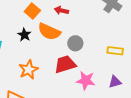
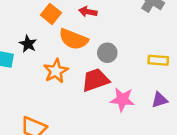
black star: (24, 35) -> (28, 44), moved
orange star: (28, 70) -> (56, 71), moved

